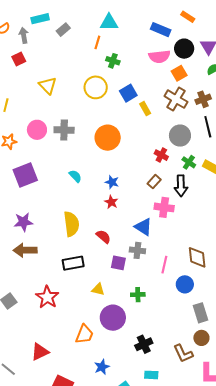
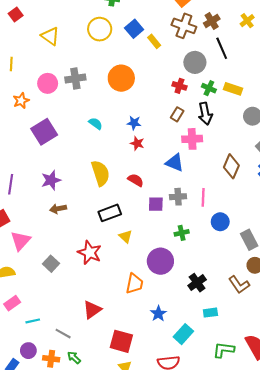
brown arrow: (25, 250) -> (58, 209), size x0.7
gray cross: (137, 250) -> (178, 197), moved
brown diamond: (197, 257) -> (231, 166), moved, turned 40
blue circle: (185, 284) -> (220, 222), moved
yellow triangle: (98, 289) -> (126, 236), moved, turned 40

